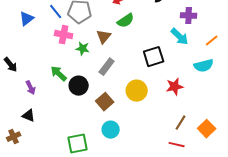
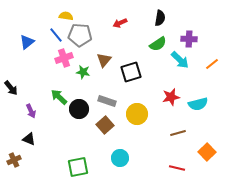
green semicircle: (126, 21) -> (158, 44), moved
pink cross: (64, 35) -> (64, 58), turned -30
black square: (154, 57) -> (131, 72), moved
cyan semicircle: (204, 66) -> (198, 104), moved
gray rectangle: (107, 67) -> (107, 101), moved, turned 72
red star: (175, 87) -> (171, 97), moved
brown line: (181, 123) -> (178, 133), moved, turned 42
cyan circle: (111, 130) -> (120, 158), moved

